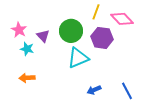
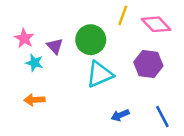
purple hexagon: (102, 38) -> (148, 64), moved

